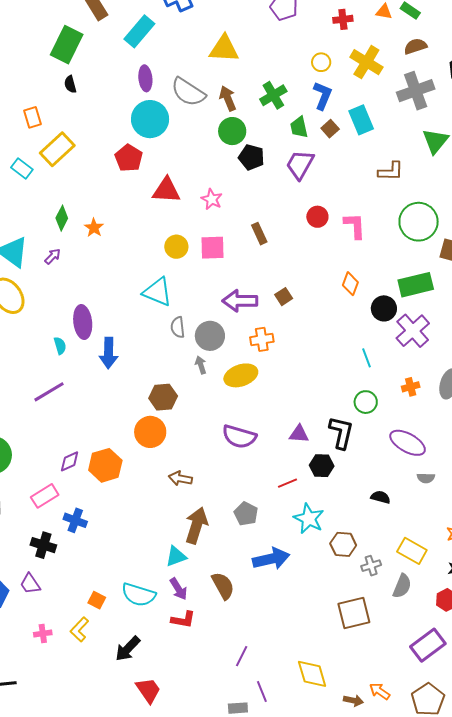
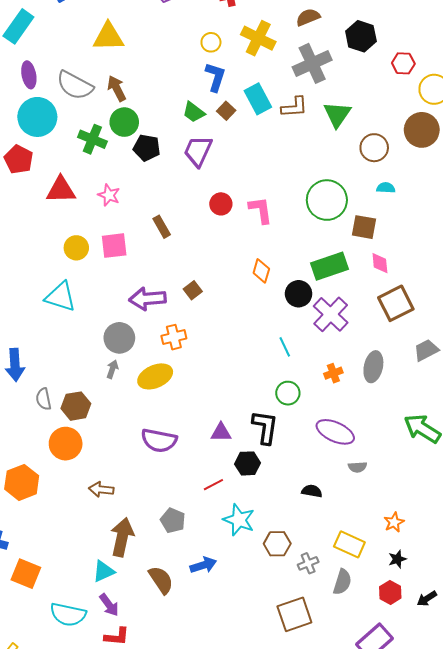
green cross: (273, 95) -> (92, 139), moved, turned -32
green trapezoid: (299, 127) -> (194, 112), turned -35
brown L-shape: (391, 171) -> (294, 107), moved
gray semicircle: (178, 327) -> (44, 399), moved
gray arrow: (201, 365) -> (112, 369), turned 42
blue arrow: (271, 559) -> (203, 565), size x0.7
brown semicircle: (223, 586) -> (161, 580), moved
orange square: (97, 600) -> (26, 574), moved, size x1.6

